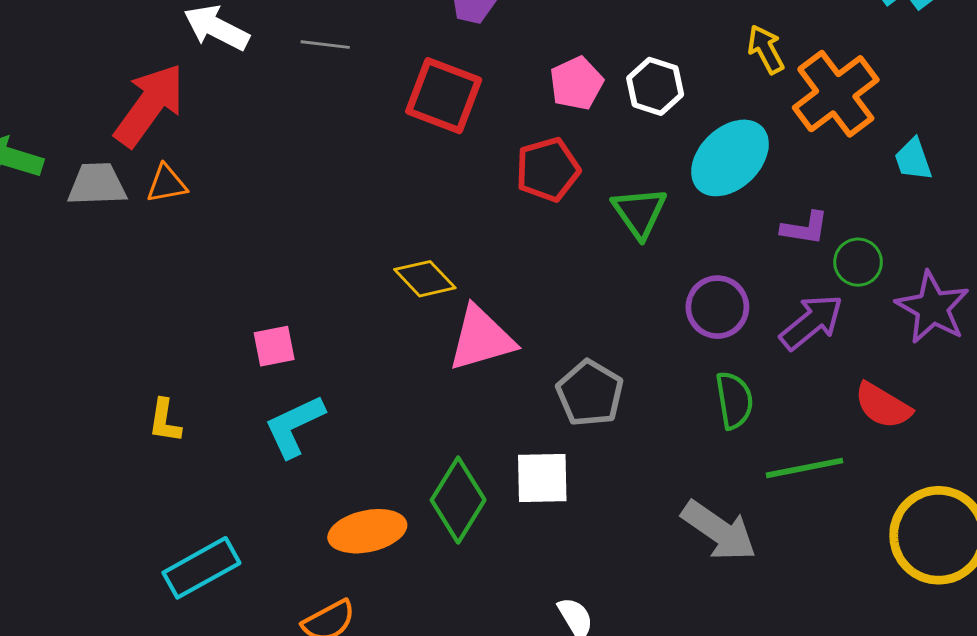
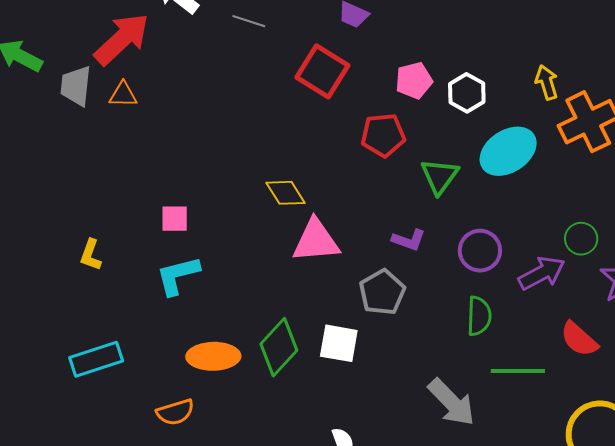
gray trapezoid: (97, 184) -> (76, 86), turned -93
purple L-shape: (805, 228) -> (409, 240), moved

